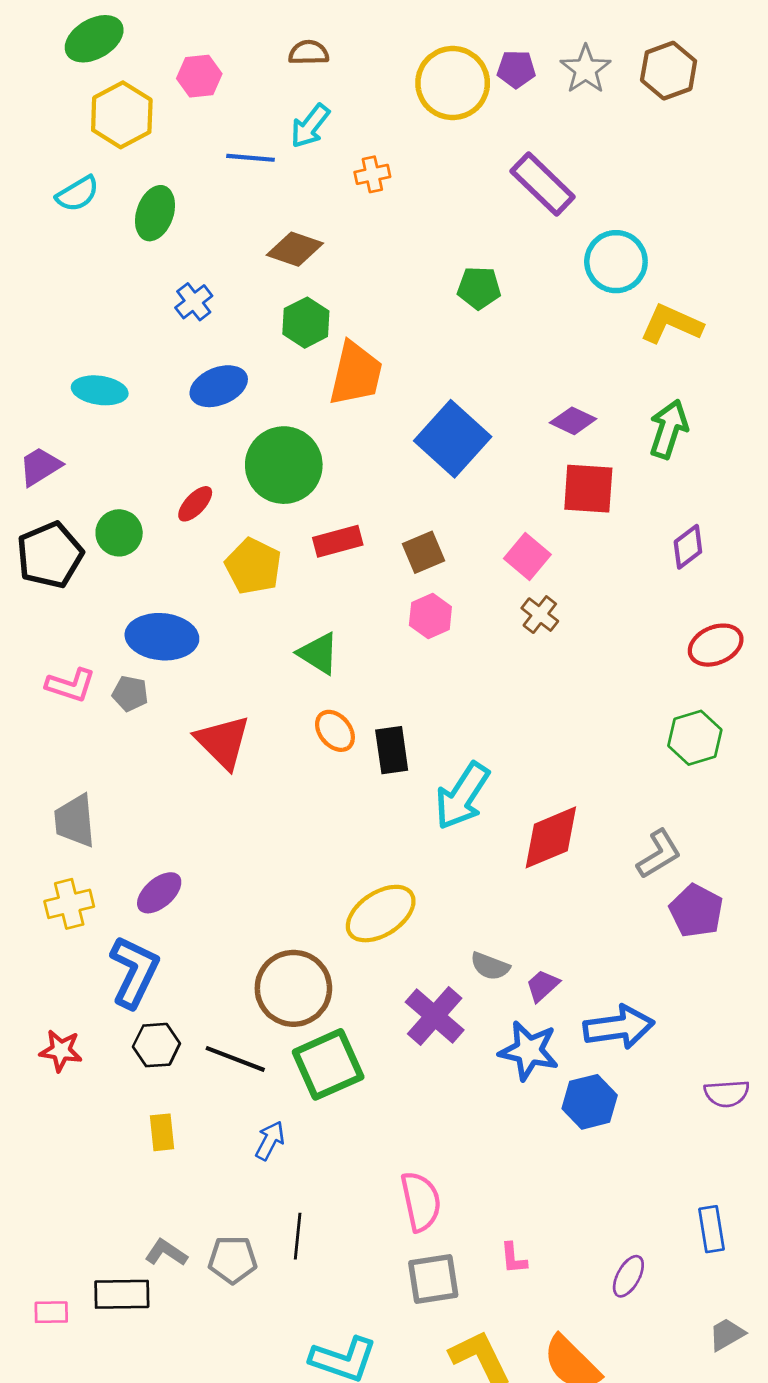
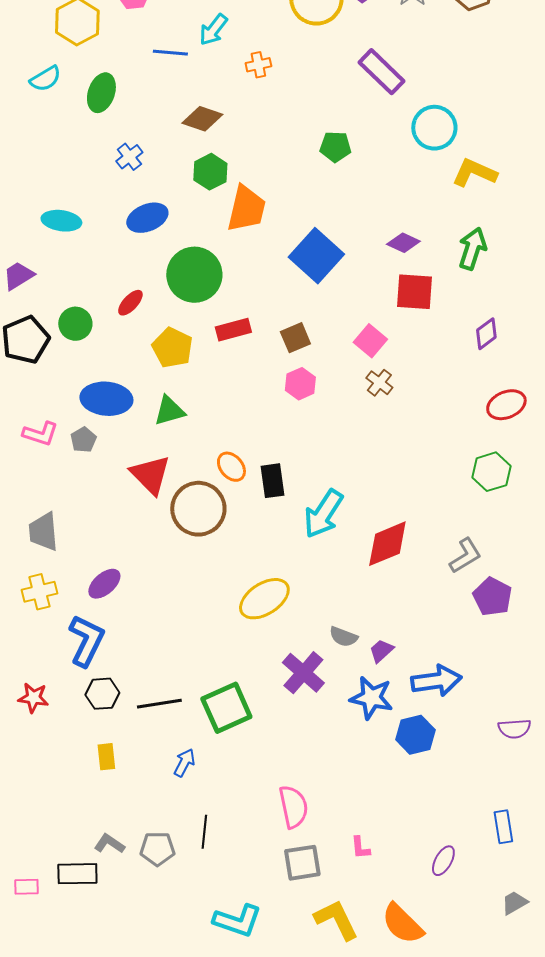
green triangle: (318, 653) -> (169, 411), moved, turned -48
gray pentagon: (130, 693) -> (83, 440), turned 30
brown circle: (293, 988) -> (198, 509), moved
black line: (235, 1059) -> (159, 704), turned -30

